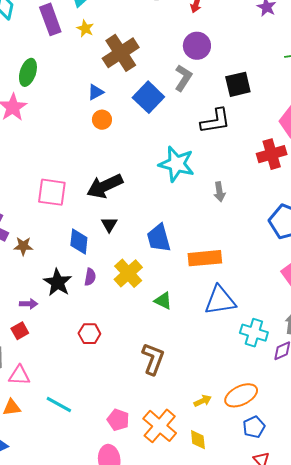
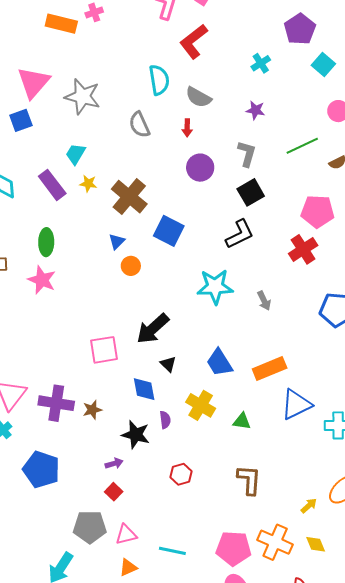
gray L-shape: (183, 78) -> (247, 154), moved
pink pentagon: (118, 420) -> (234, 548), size x1.6

